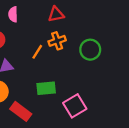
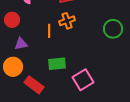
green circle: (90, 50) -> (113, 29), moved
orange line: (37, 52) -> (49, 31), turned -32

